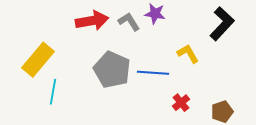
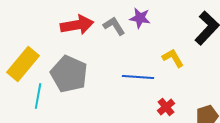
gray pentagon: (112, 70) -> (69, 74), moved

